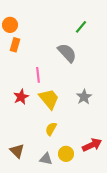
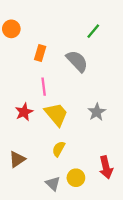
orange rectangle: (15, 45) -> (40, 53), moved
red arrow: (92, 145) -> (106, 167), turned 102
brown triangle: (17, 151) -> (17, 159), moved, turned 42
gray triangle: (46, 159) -> (53, 184), turned 32

